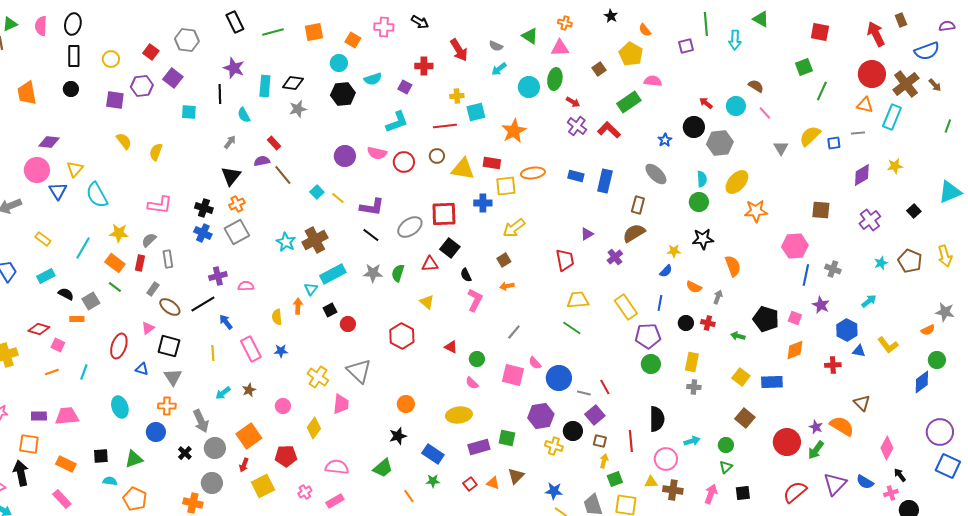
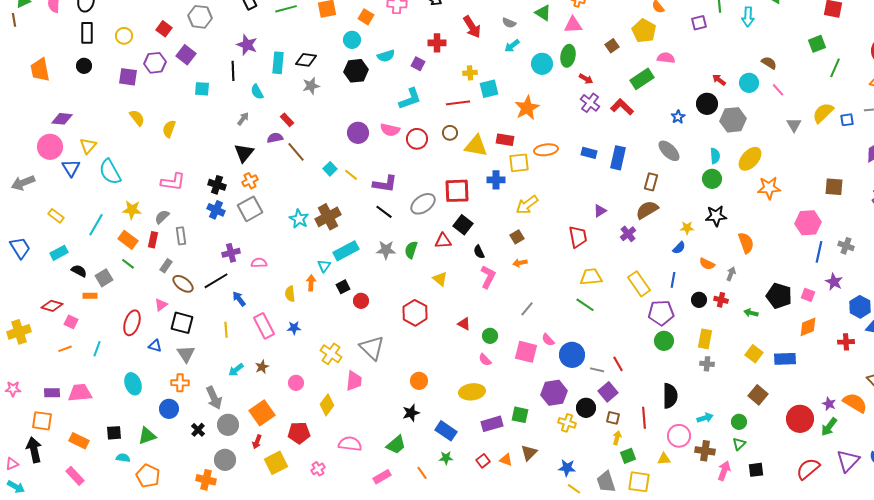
brown cross: (673, 490) -> (705, 451), moved
pink rectangle: (335, 501) -> (382, 477), moved

